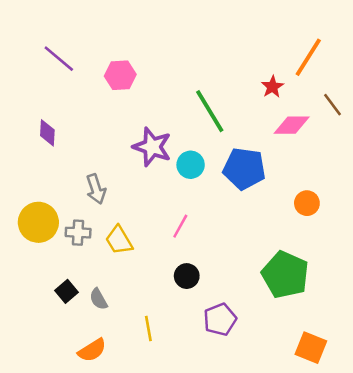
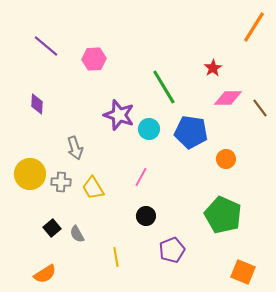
orange line: (308, 57) -> (254, 27), moved
brown line: (333, 105) -> (260, 108), moved
orange circle: (307, 203) -> (226, 159), moved
orange semicircle: (92, 350) -> (45, 274), moved

